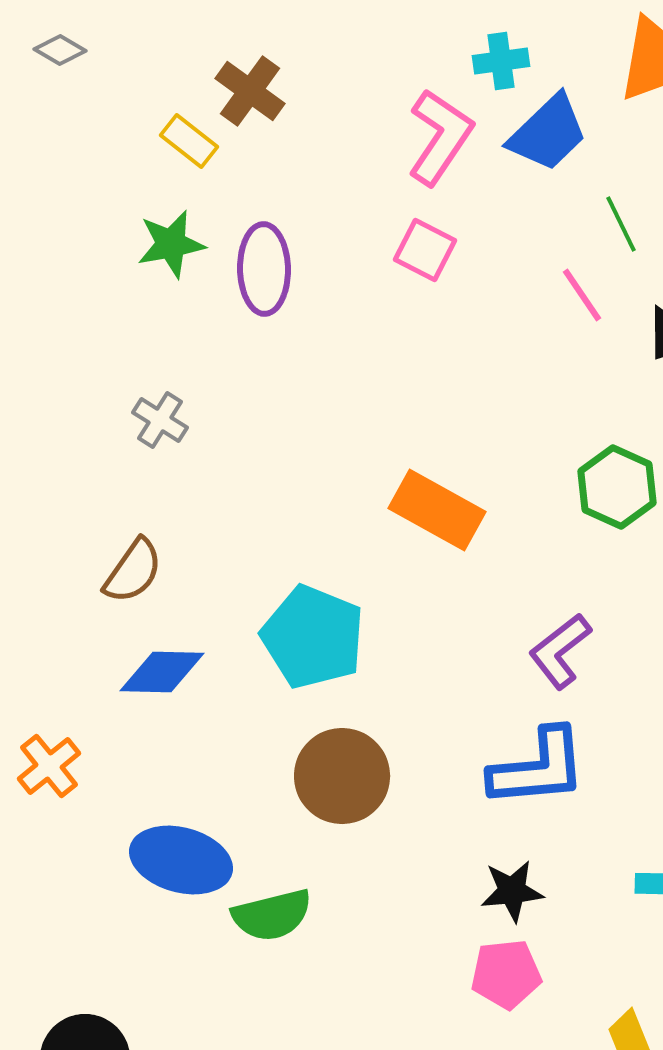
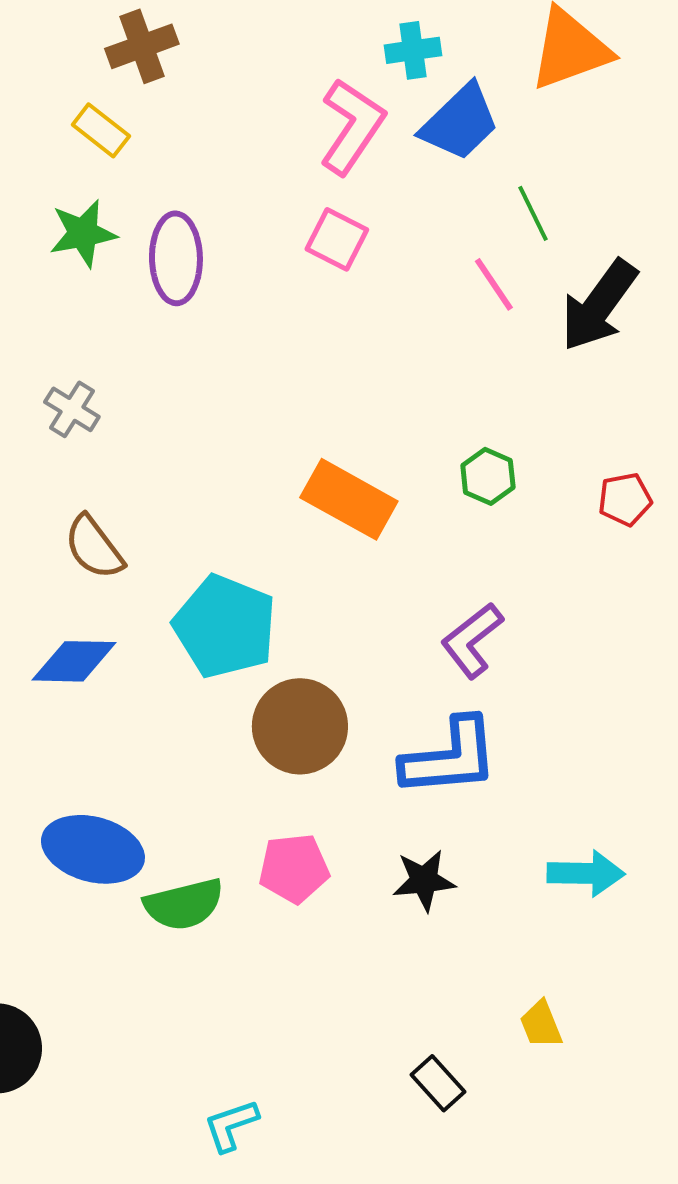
brown cross: (250, 91) -> (142, 46), moved, turned 34
green hexagon: (617, 487) -> (488, 476), moved, size x0.7
brown semicircle: (133, 571) -> (94, 547), moved, turned 108
brown circle: (342, 776) -> (300, 726), moved
pink pentagon: (506, 974) -> (294, 868), moved

